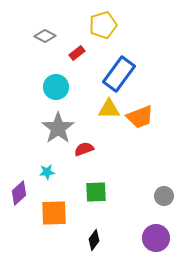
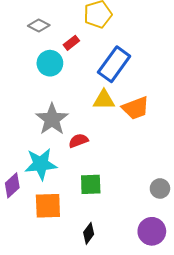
cyan circle: (56, 87) -> (50, 63), moved
cyan star: (47, 172) -> (41, 164), size x2.0

